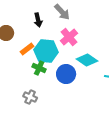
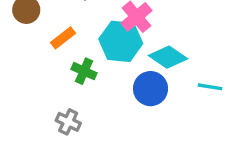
cyan hexagon: (46, 51) -> (121, 41), moved
blue circle: (66, 74) -> (150, 89), moved

